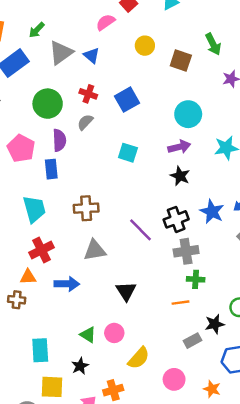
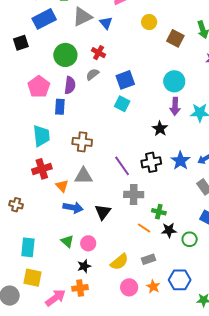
blue square: (127, 100) -> (125, 80), moved
purple arrow: (179, 147) -> (175, 106), moved, turned 96
gray cross: (186, 251) -> (134, 194), moved
orange triangle: (28, 277) -> (62, 186), moved, turned 40
blue arrow: (67, 284) -> (73, 208), moved
orange line: (181, 303) -> (144, 228), turned 32
black star: (215, 324) -> (169, 230), moved
yellow semicircle: (139, 358) -> (119, 262), moved
black star: (80, 366) -> (84, 266), moved
orange star: (212, 389) -> (153, 287), moved

